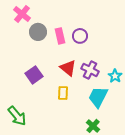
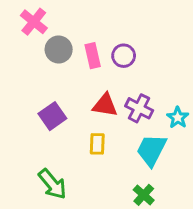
red triangle: (68, 68) -> (105, 105), turned -30
green arrow: (17, 116) -> (52, 184), moved

